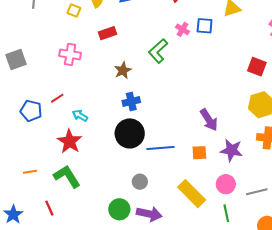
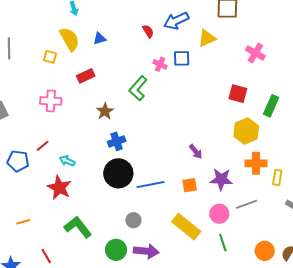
purple arrow: (209, 120) -> (196, 152), size x0.7
green L-shape: (67, 176) -> (78, 227), moved
gray line: (257, 192) -> (247, 204), moved

